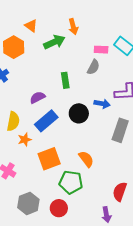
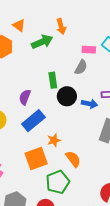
purple semicircle: (37, 97) -> (25, 97), turned -42
black circle: (79, 113) -> (67, 96), moved
orange star: (25, 140) -> (54, 140), moved
green pentagon: (71, 182) -> (58, 182), turned -30

